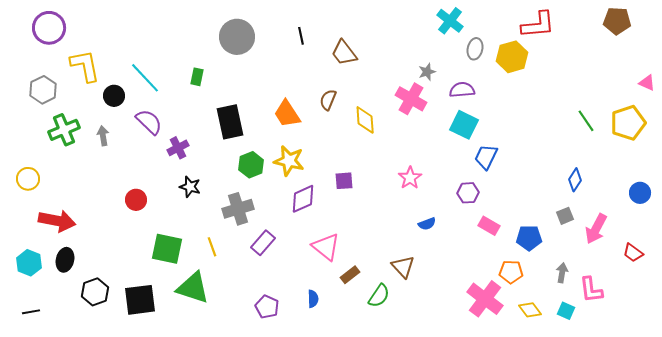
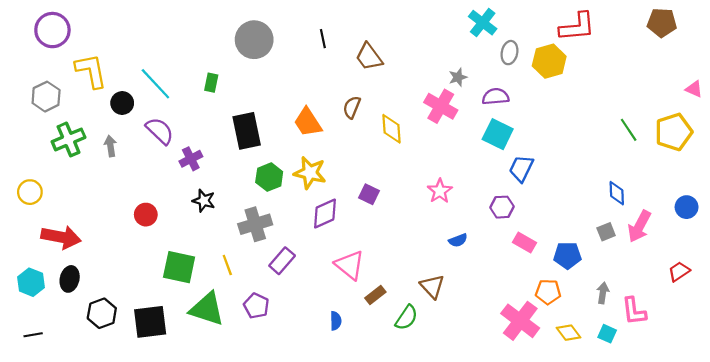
blue diamond: (575, 180) -> (617, 193), turned -35
purple square: (344, 181) -> (369, 194), turned 30
pink arrow: (596, 229) -> (639, 226), moved
red trapezoid: (633, 253) -> (679, 271), turned 110
purple pentagon: (267, 307) -> (256, 306), moved

